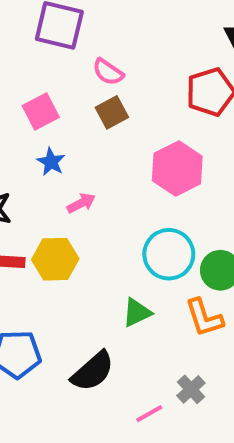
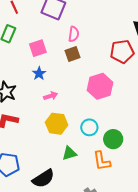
pink semicircle: (108, 72) -> (74, 34), turned -126
cyan circle: (169, 254) -> (89, 127), size x0.7
yellow hexagon: (55, 259) -> (57, 124), moved

